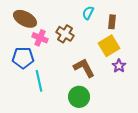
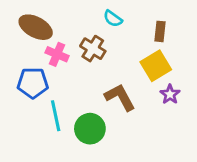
cyan semicircle: (88, 13) -> (113, 19), moved, turned -80
green circle: (79, 97) -> (90, 129), moved

